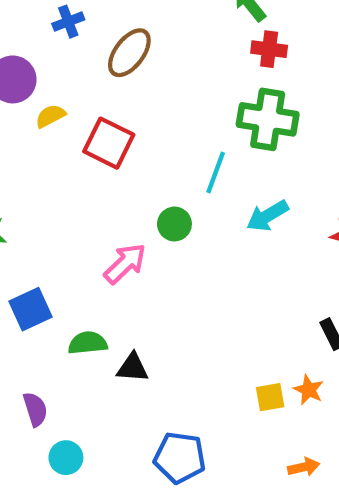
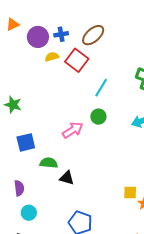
blue cross: (68, 22) -> (61, 34), moved
red square: (109, 143) -> (77, 60), moved
cyan line: (216, 172) -> (101, 88), moved
yellow square: (270, 397) -> (130, 193), moved

